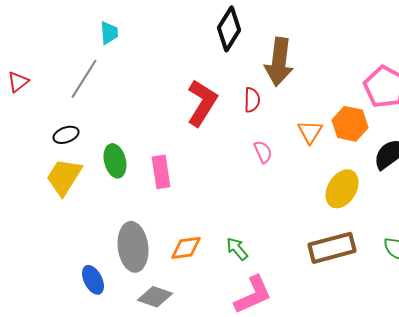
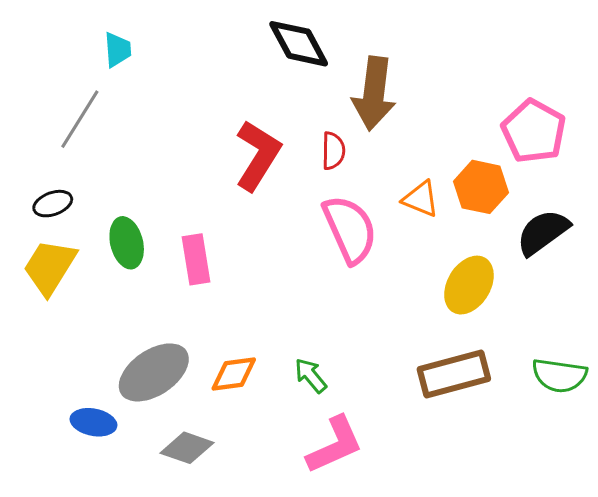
black diamond: (229, 29) -> (299, 44), turned -60
orange triangle: (310, 132) -> (421, 199), turned -40
pink semicircle: (263, 152) -> (350, 229), size x2.0
gray ellipse: (133, 247) -> (154, 372), turned 63
blue ellipse: (93, 280) -> (93, 422), turned -52

